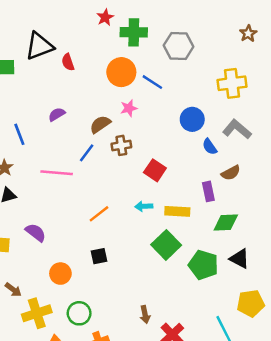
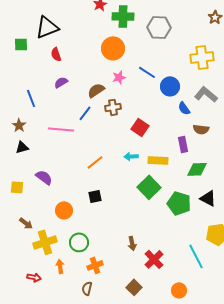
red semicircle: (68, 62) -> (56, 54), moved
blue line: (152, 82) -> (147, 72), moved
brown semicircle: (231, 173) -> (201, 129), turned 35

